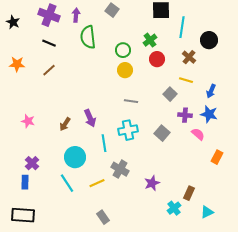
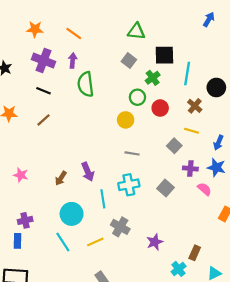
gray square: (112, 10) -> (129, 60), moved
green cross: (150, 40) -> (153, 78), moved
green circle: (123, 50) -> (137, 97), moved
purple cross: (32, 163) -> (25, 220), turned 32

